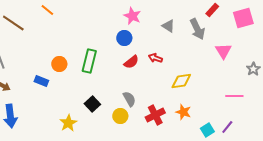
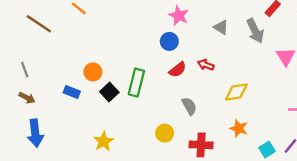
green rectangle: (89, 61) -> (136, 83), moved
gray semicircle: (129, 99) -> (189, 106), moved
black square: (92, 104) -> (109, 92), moved
red cross: (155, 115) -> (201, 145), moved, turned 30

